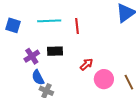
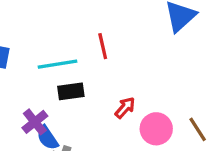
cyan line: (49, 21) -> (58, 64), moved
purple cross: (32, 56) -> (35, 122), moved

